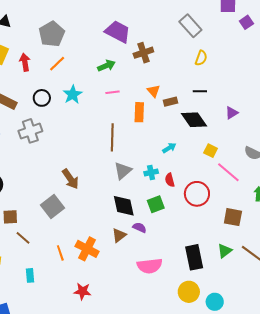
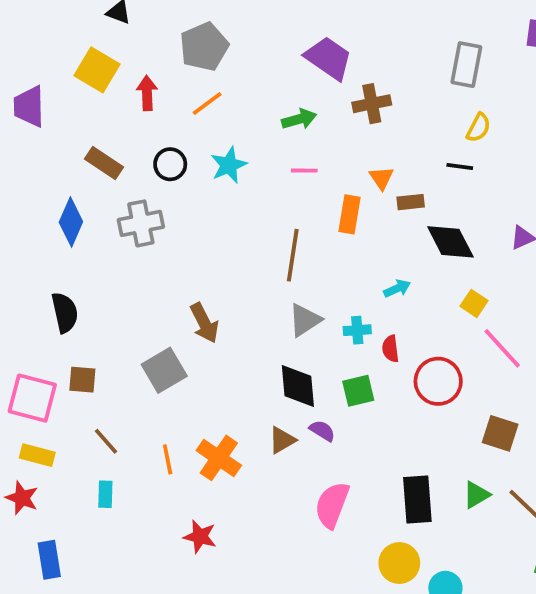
gray rectangle: (190, 26) -> (466, 65), turned 45
black line: (200, 91) -> (460, 167), moved
brown line: (23, 238) -> (106, 441), moved
pink semicircle: (150, 266) -> (332, 505), turned 110

